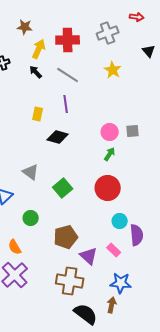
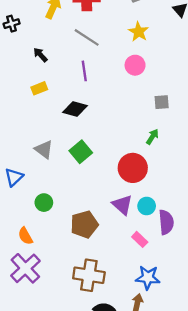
black arrow: (36, 72) -> (40, 55), moved
yellow rectangle: (38, 114) -> (39, 88), moved, turned 56
pink circle: (110, 132) -> (135, 65), moved
green arrow: (110, 154) -> (152, 137), moved
green square: (63, 188) -> (81, 152), moved
purple triangle: (89, 256) -> (122, 205), moved

